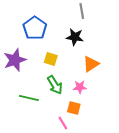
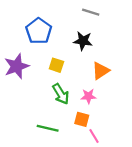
gray line: (82, 11) -> (91, 12), turned -63
green line: (29, 98) -> (48, 128), moved
pink line: (63, 123) -> (94, 136), moved

